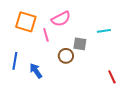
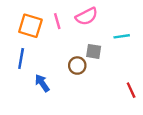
pink semicircle: (61, 19) -> (87, 16), moved
pink line: (46, 35) -> (57, 21), moved
blue line: (15, 61) -> (21, 59), moved

